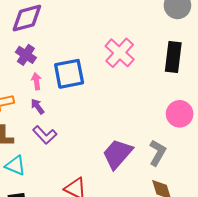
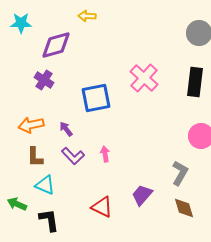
purple cross: (26, 55) -> (44, 80), moved
pink arrow: (36, 81) -> (105, 154), moved
purple trapezoid: (117, 154) -> (142, 195), moved, size x0.7

